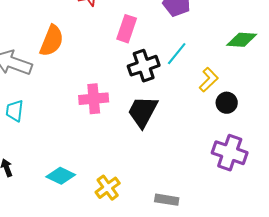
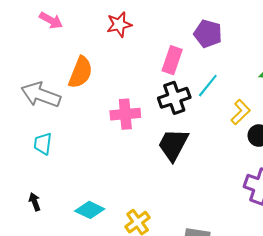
pink rectangle: (127, 29) -> (172, 60), moved
pink cross: (94, 99) -> (125, 114), moved

